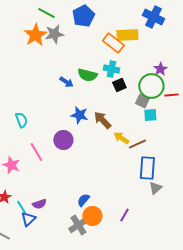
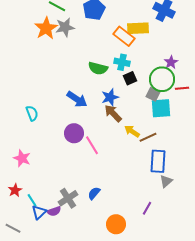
blue arrow: (66, 82) -> (77, 99), moved, size x1.5
blue star: (79, 115) -> (110, 97), moved, turned -30
cyan square: (150, 115) -> (161, 108), size x1.5
pink line: (36, 152) -> (92, 145), moved
purple semicircle: (39, 204) -> (54, 211), moved
purple line: (124, 215) -> (147, 208), moved
orange circle: (92, 216) -> (116, 224), moved
gray cross: (78, 225) -> (68, 198), moved

